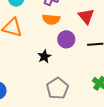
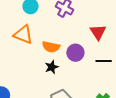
orange semicircle: (51, 19) -> (51, 47), moved

